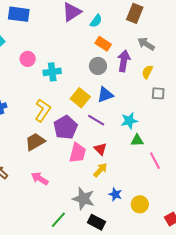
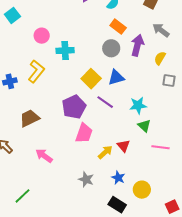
yellow L-shape: (43, 110) -> (36, 71), moved
green triangle: (137, 140) -> (144, 126), turned 40
brown trapezoid: (35, 142) -> (29, 118), moved
red triangle: (100, 149) -> (123, 146), moved
pink line: (155, 161) -> (160, 147), turned -60
gray star: (84, 199) -> (86, 179), size x0.7
green line: (58, 220) -> (22, 196), moved
black rectangle: (96, 222) -> (117, 205), moved

